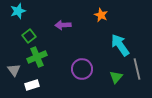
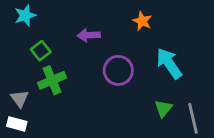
purple circle: (82, 69) -> (118, 70), moved
gray line: (137, 69) -> (193, 118), moved
white rectangle: (32, 85) -> (17, 124), moved, turned 32

